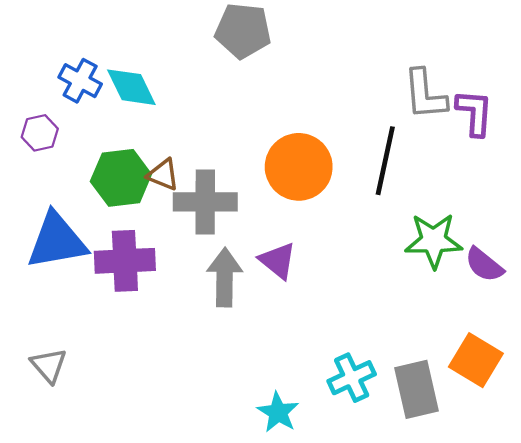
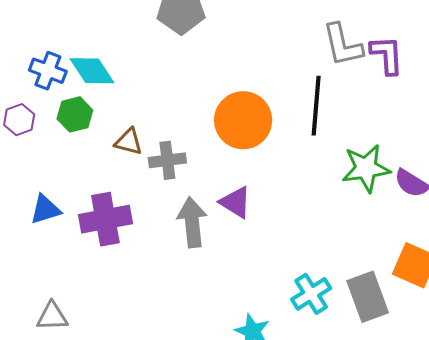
green hexagon: (121, 178) -> (75, 114), moved, size x0.7
gray cross: (205, 202) -> (167, 160), size x0.7
blue triangle: (57, 241) -> (45, 210), size x0.6
gray triangle: (49, 365) -> (52, 316), turned -44

